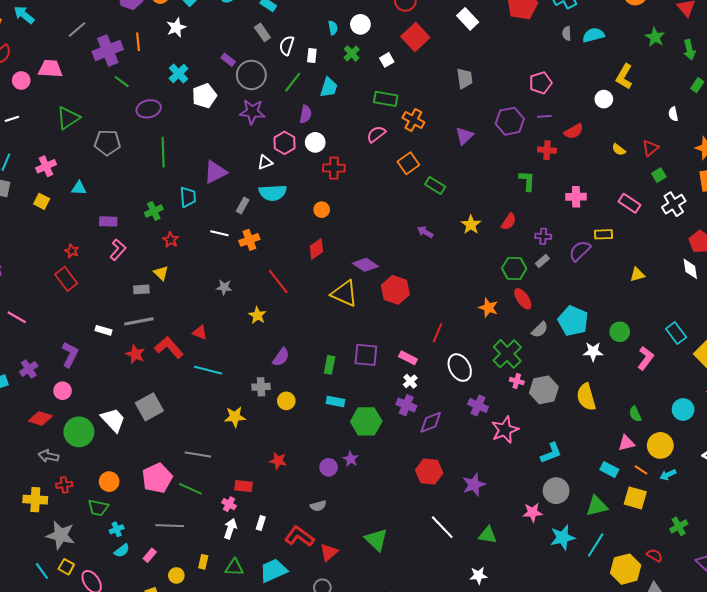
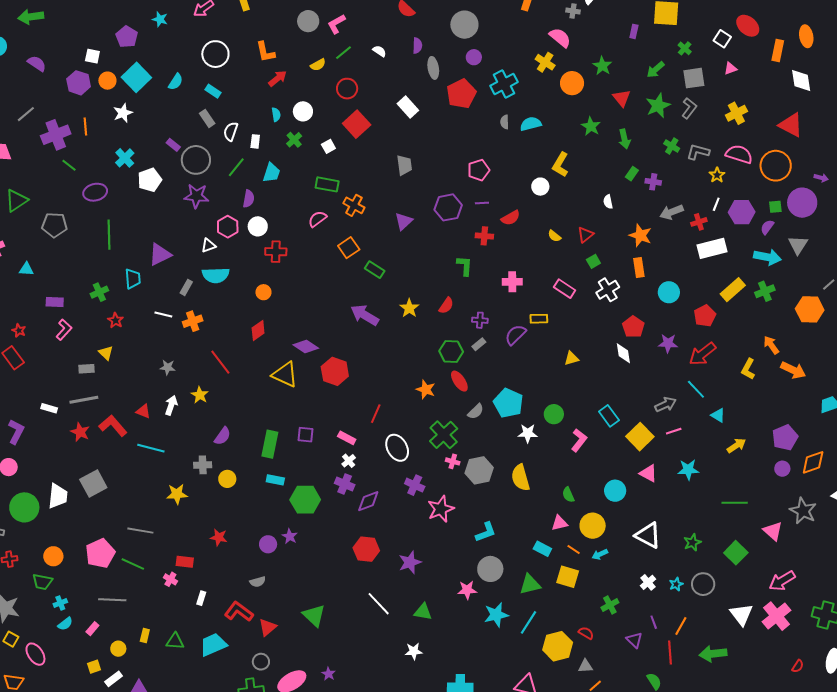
purple arrow: (425, 232) -> (365, 315), size x1.8
purple square: (366, 355) -> (305, 435), size x0.7
green rectangle: (330, 365) -> (270, 444), size x1.5
white trapezoid: (113, 420) -> (58, 496), turned 48
white arrow: (230, 529) -> (171, 405), moved

